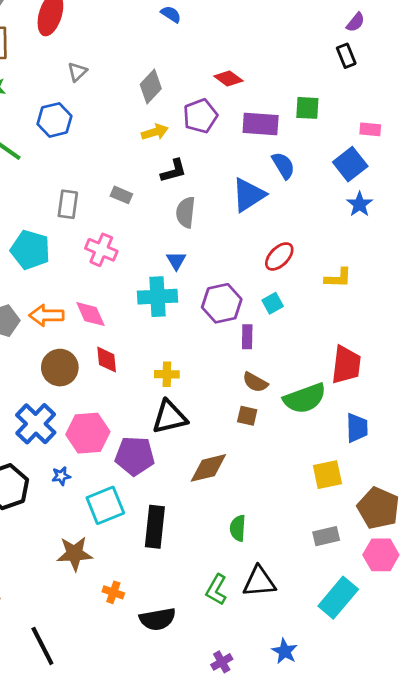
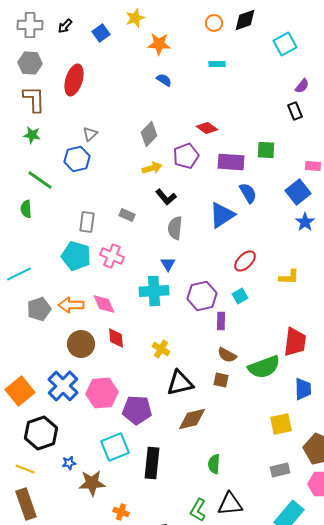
gray triangle: (77, 72) -> (90, 134), moved
black L-shape: (174, 171) -> (166, 197), turned 65
cyan pentagon: (30, 250) -> (76, 256), moved
yellow cross: (167, 374) -> (161, 349), turned 30
black triangle: (170, 417) -> (180, 383), moved
blue star: (61, 476) -> (69, 463), moved

